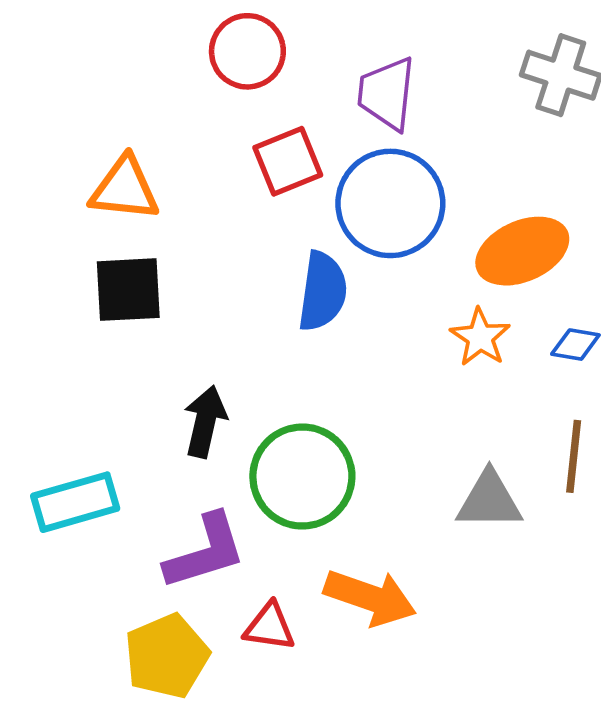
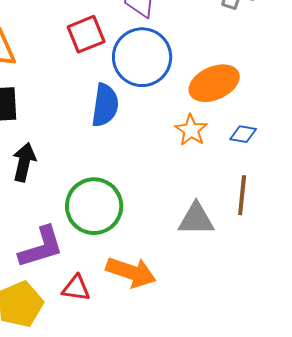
black arrow: (205, 422) -> (24, 162), moved

